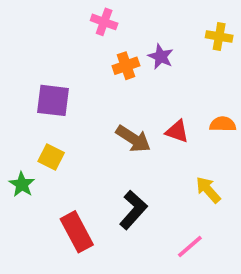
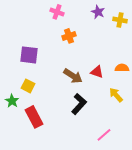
purple star: (161, 57) -> (98, 12), moved
yellow arrow: (208, 190) -> (116, 95), moved
black L-shape: (133, 210) -> (79, 104), moved
red rectangle: (77, 232) -> (34, 117), moved

